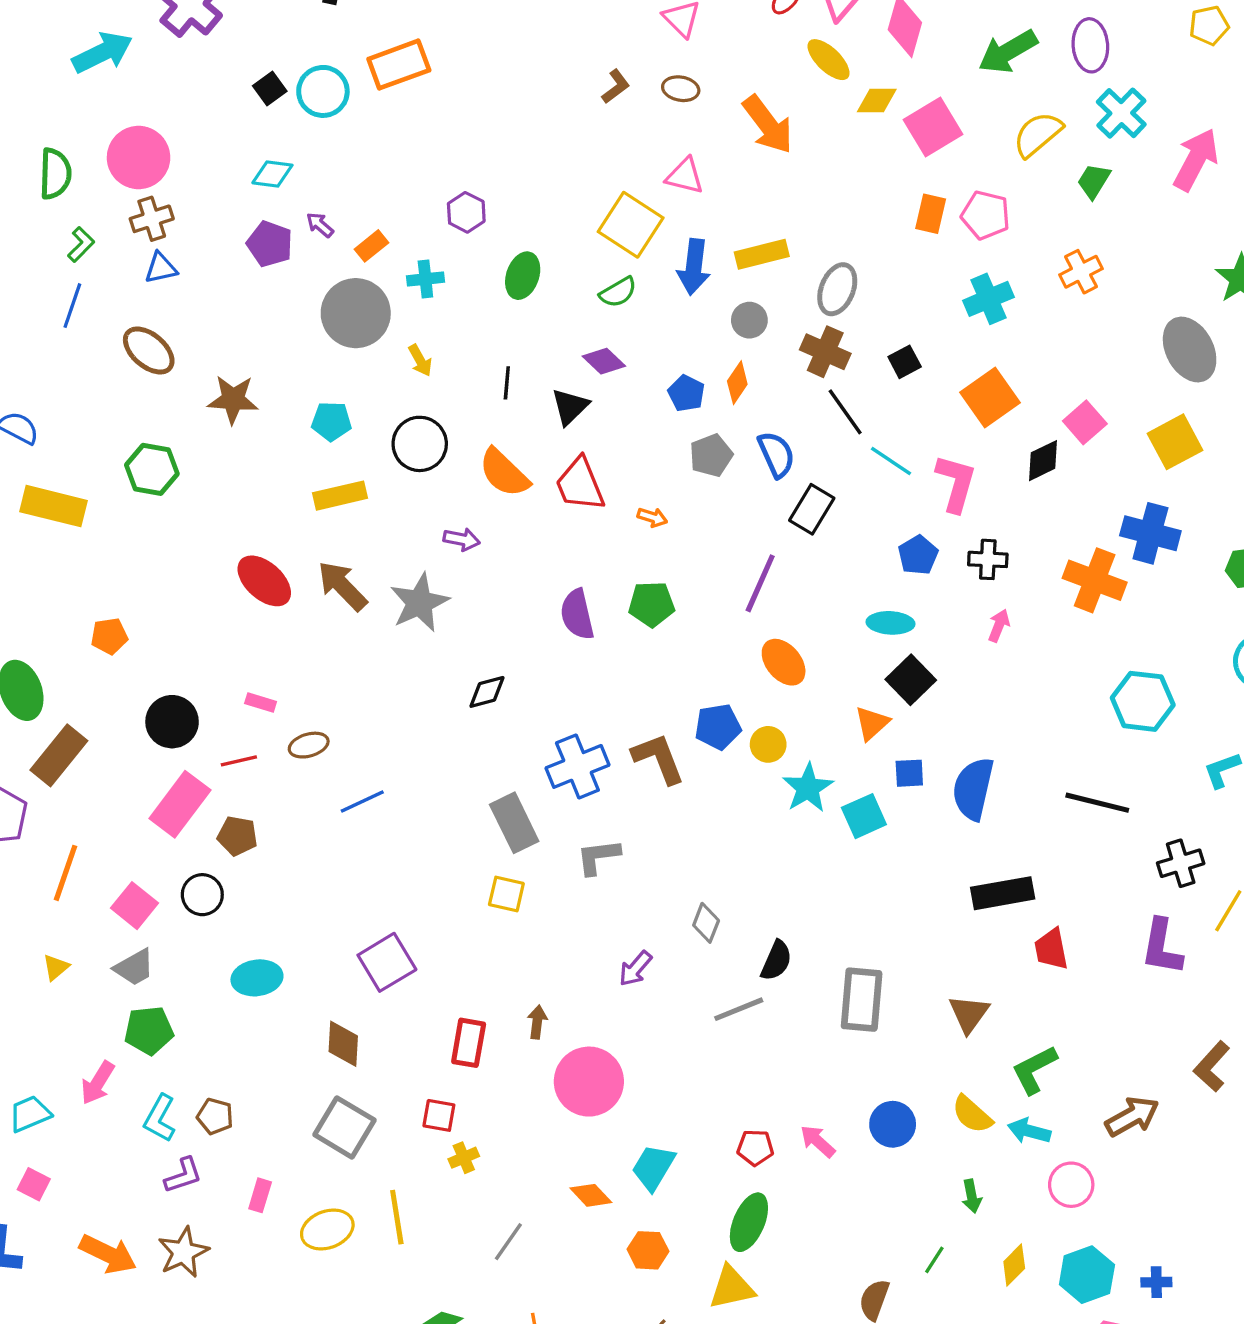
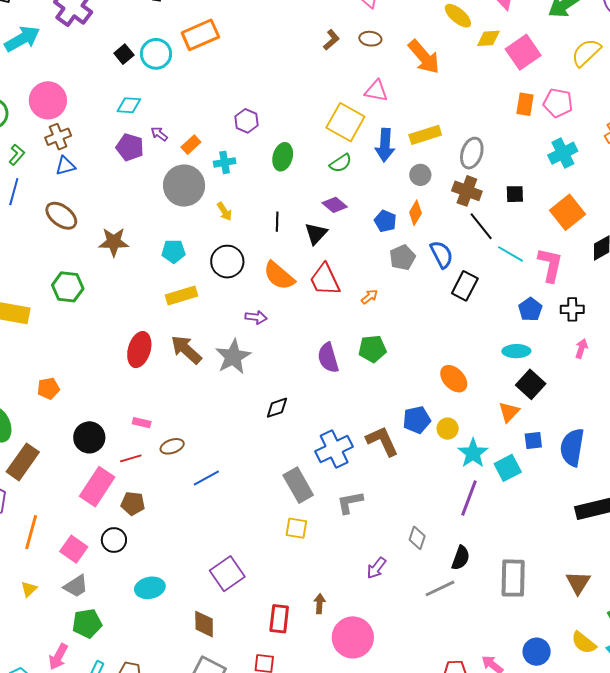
black square: (905, 362) -> (515, 194), turned 30
orange arrow: (652, 517) -> (370, 297), turned -54
red ellipse: (264, 581) -> (139, 350), turned 68
purple line: (760, 583) -> (469, 498), moved

